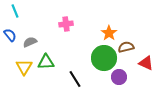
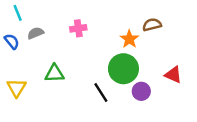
gray semicircle: (30, 42) -> (36, 33), moved
brown semicircle: (126, 47) -> (152, 25), moved
yellow triangle: (24, 67) -> (17, 88), moved
black line: (75, 79) -> (101, 92), moved

